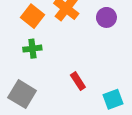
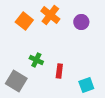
green cross: (32, 49) -> (36, 60), moved, turned 32
red rectangle: (78, 81) -> (59, 71), turned 40

